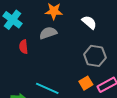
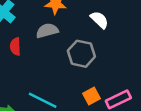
gray hexagon: (95, 56) -> (81, 54), moved

